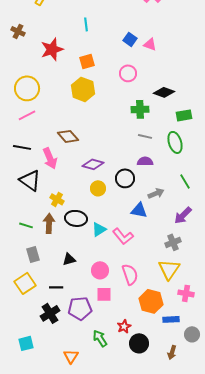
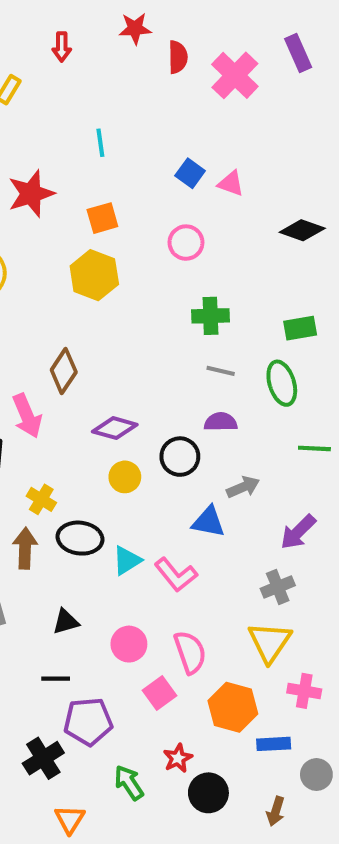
black diamond: (164, 92) -> (302, 230), moved
brown diamond: (68, 136) -> (64, 371), turned 75
green line: (185, 181) -> (314, 448), moved, turned -56
black line: (56, 287) -> (56, 679), moved
pink square: (104, 294) -> (159, 693), moved, turned -35
black cross: (50, 313) -> (43, 758), moved

